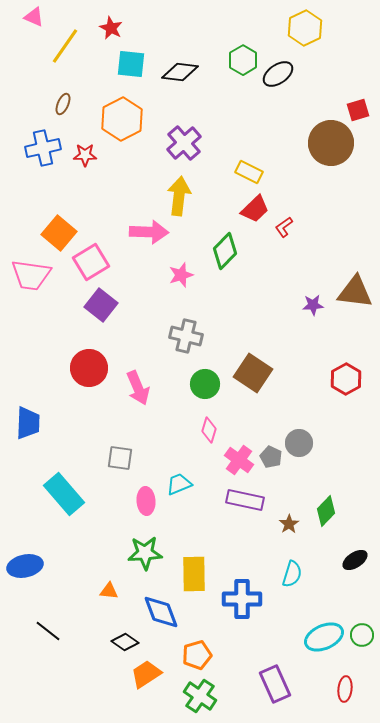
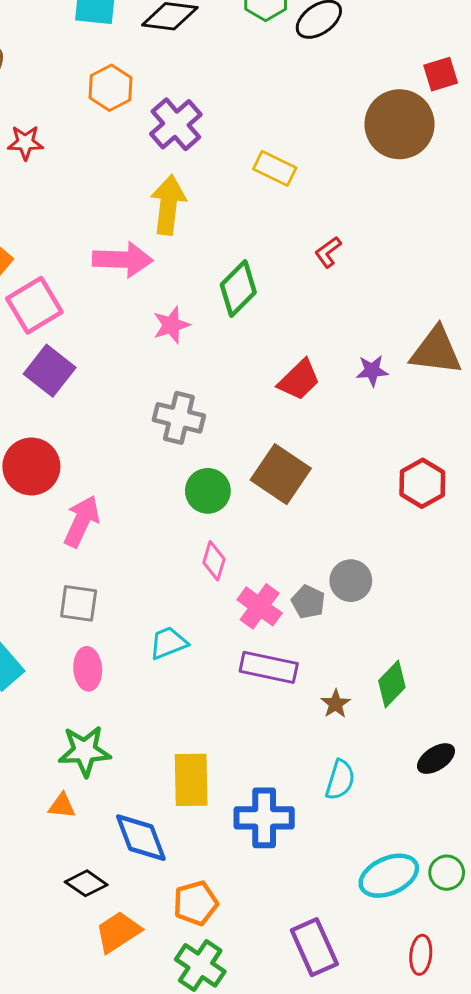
orange hexagon: (122, 119) -> (110, 88), moved, size x0.7
red trapezoid: (255, 209) -> (299, 380), moved
pink arrow: (138, 388) -> (82, 521), moved, turned -132
pink ellipse: (146, 501) -> (88, 669), moved
green star: (145, 553) -> (85, 751), moved

